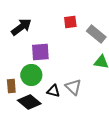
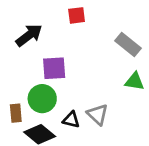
red square: (70, 22) -> (77, 15), moved

